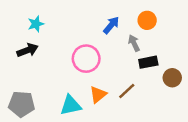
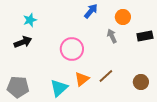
blue arrow: (111, 25) -> (91, 11), moved
black rectangle: (148, 62) -> (145, 36), moved
brown circle: (172, 78) -> (141, 82), moved
cyan triangle: (71, 105) -> (59, 88), turned -30

